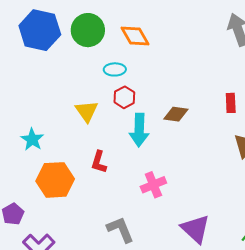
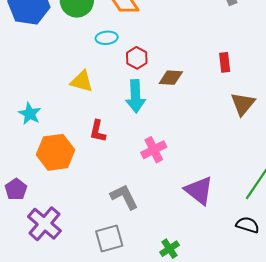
red hexagon: (124, 97) -> (137, 58), moved
yellow triangle: (87, 111) -> (82, 81), turned -35

